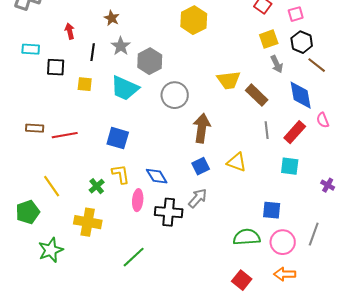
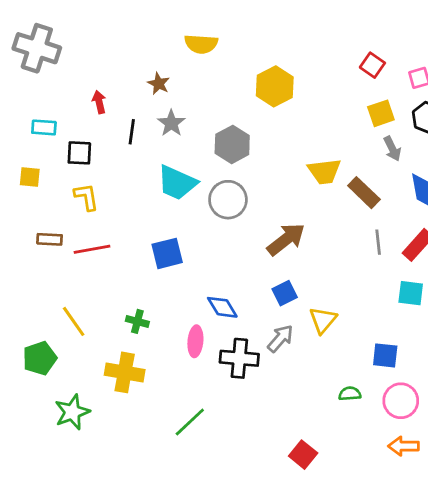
gray hexagon: (150, 61) -> (232, 144), moved
yellow square: (85, 84) -> (30, 177), moved
gray circle: (175, 95) -> (228, 200), moved
brown arrow: (202, 128) -> (286, 239), turned 44
blue square: (118, 138) -> (167, 253), turned -30
yellow triangle: (237, 162) -> (323, 320), moved, turned 50
yellow L-shape: (121, 174) -> (86, 197), moved
green cross: (97, 186) -> (137, 321), turned -35
green semicircle: (247, 237) -> (350, 394), size x0.6
red square: (242, 280) -> (303, 455), moved

